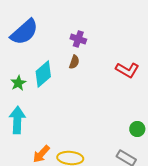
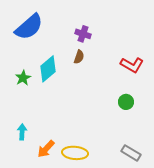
cyan arrow: (17, 120) -> (22, 132), moved, size x0.6
green circle: (137, 129) -> (126, 102), moved

